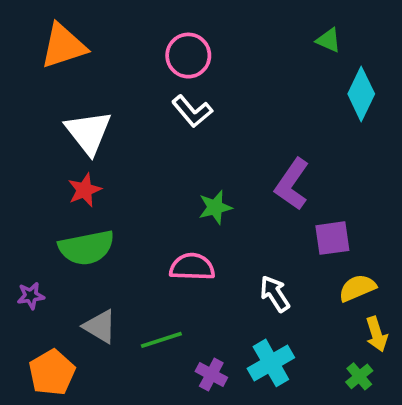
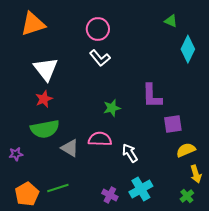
purple L-shape: (292, 184) -> (152, 96), turned -36
white arrow: (275, 294) -> (130, 153), moved
gray triangle: (100, 326) -> (70, 148), moved
green line: (161, 340) -> (58, 188), moved

